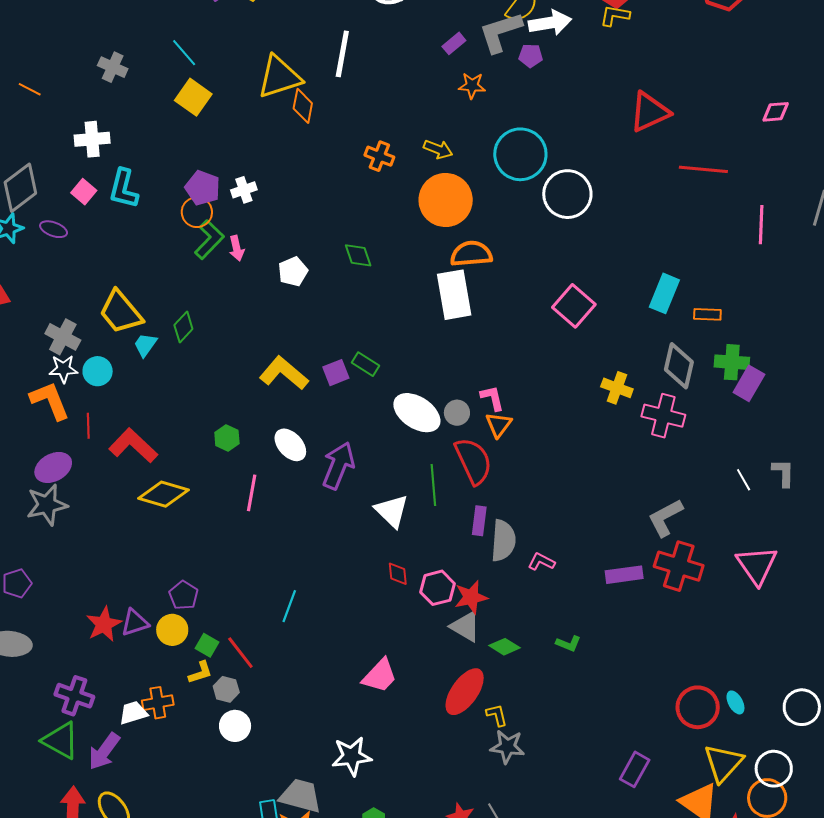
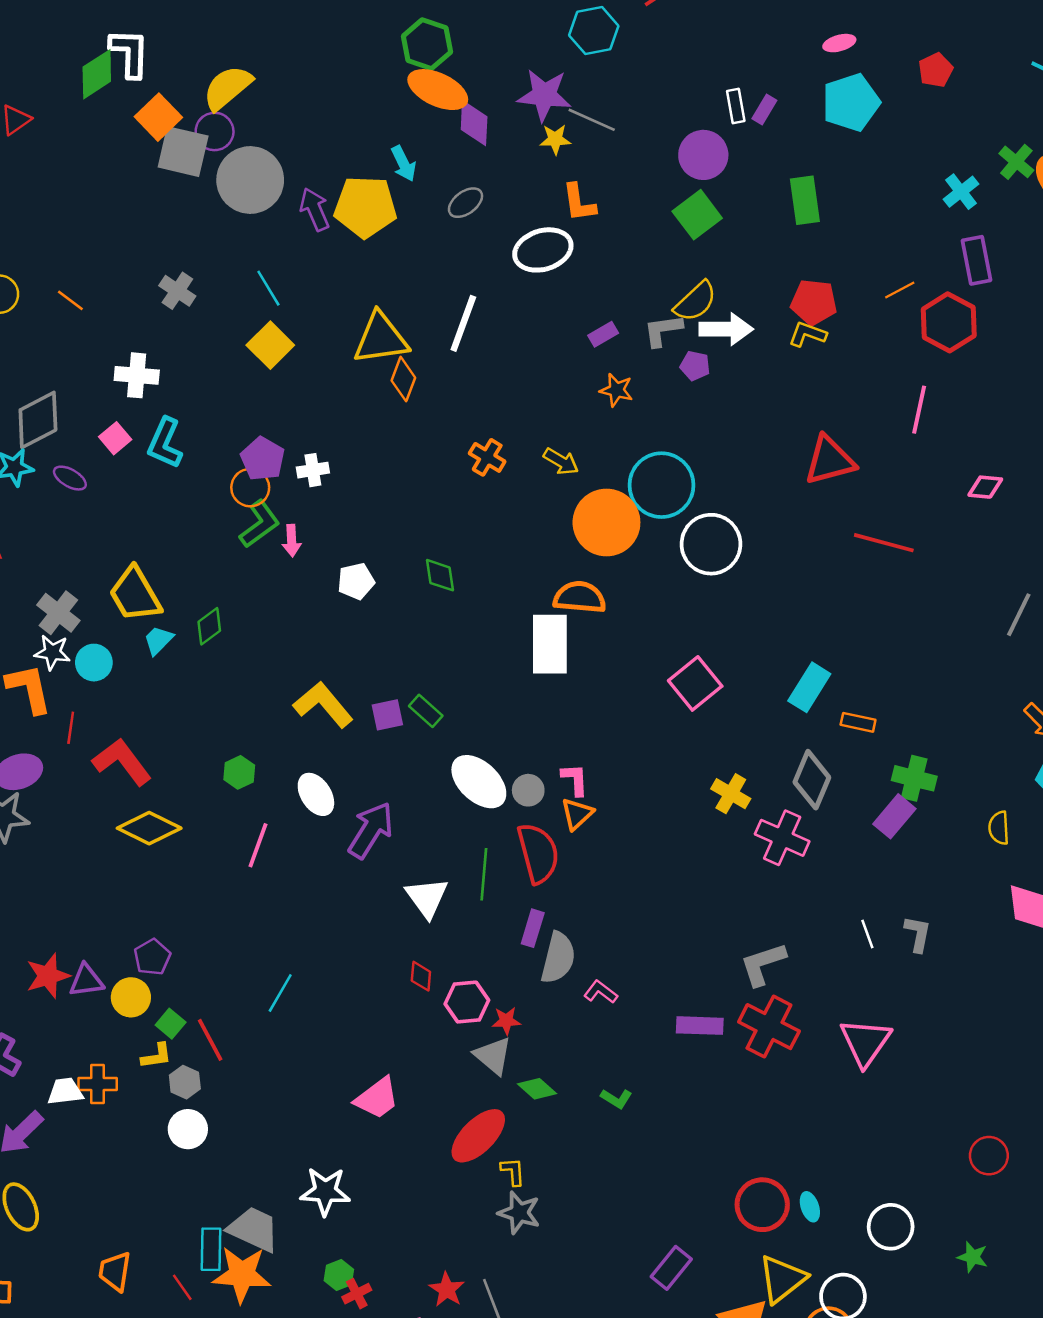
gray L-shape: (500, 32) -> (663, 330), size x0.7
orange circle: (446, 200) -> (606, 522), moved
pink line: (761, 225) -> (919, 410), moved
green cross: (732, 362) -> (914, 778), moved
red star: (471, 597) -> (506, 1021), size x0.7

